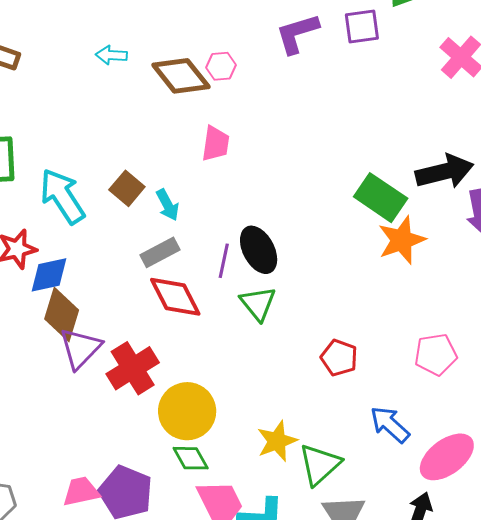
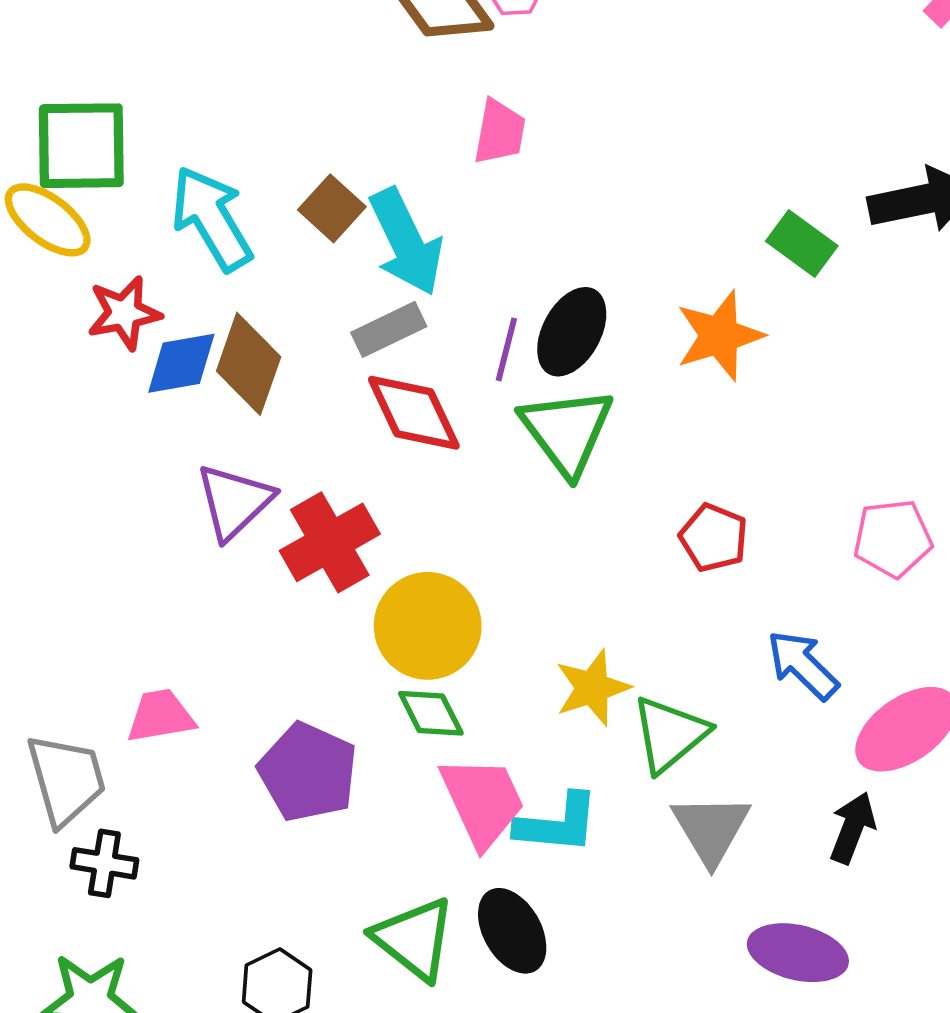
green rectangle: (381, 198) -> (802, 243), size x0.7
cyan arrow: (168, 205) -> (406, 242), size x1.8
orange star: (402, 240) -> (720, 336), moved
black ellipse: (259, 250) -> (572, 332), turned 54
green triangle: (258, 303) -> (567, 431), size x1.4
brown diamond: (62, 315) -> (249, 364), moved
pink trapezoid: (81, 492) -> (161, 716), moved

